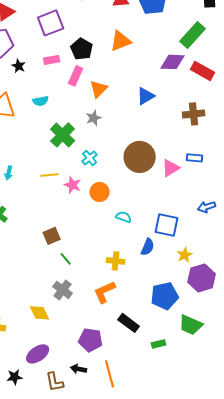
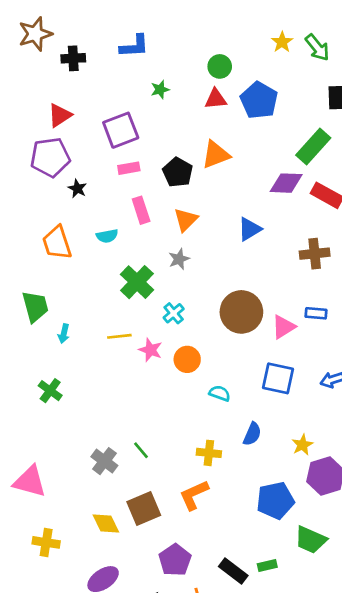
black pentagon: (82, 49) -> (178, 172), moved
pink rectangle: (52, 60) -> (129, 168), moved
pink rectangle: (76, 76) -> (141, 210), moved, turned -42
blue square: (167, 225) -> (278, 378), moved
brown square: (52, 236) -> (144, 509), moved, size x1.4
gray cross: (63, 290) -> (104, 461), moved
black rectangle: (129, 323) -> (233, 571), moved
purple pentagon: (91, 340) -> (175, 560), turned 30

